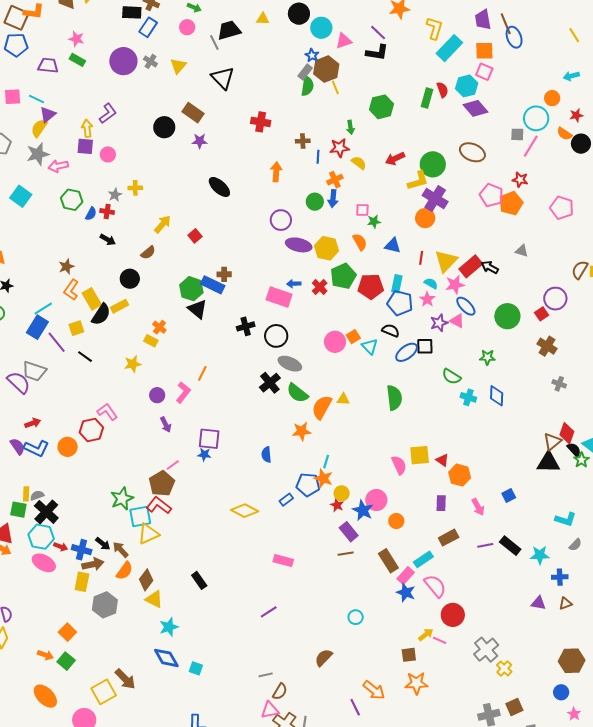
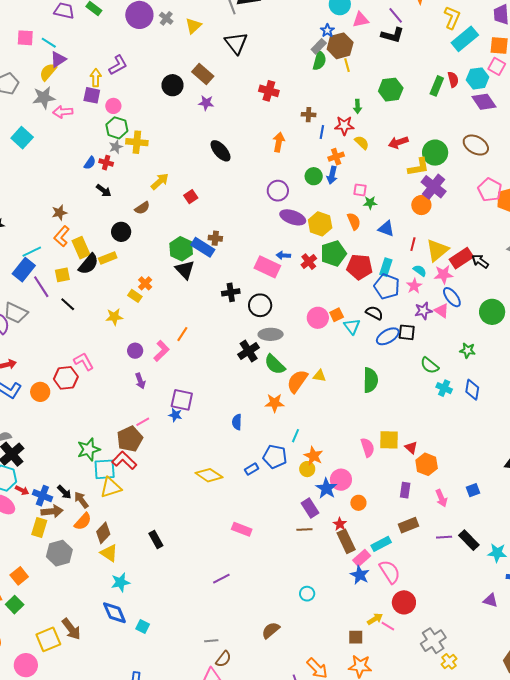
yellow cross: (135, 188) -> (137, 142), size x1.5
green hexagon: (72, 200) -> (117, 128), moved
gray ellipse: (290, 364) -> (271, 334), turned -30
orange star: (323, 478) -> (313, 456), moved
red star: (337, 505) -> (340, 524), moved

